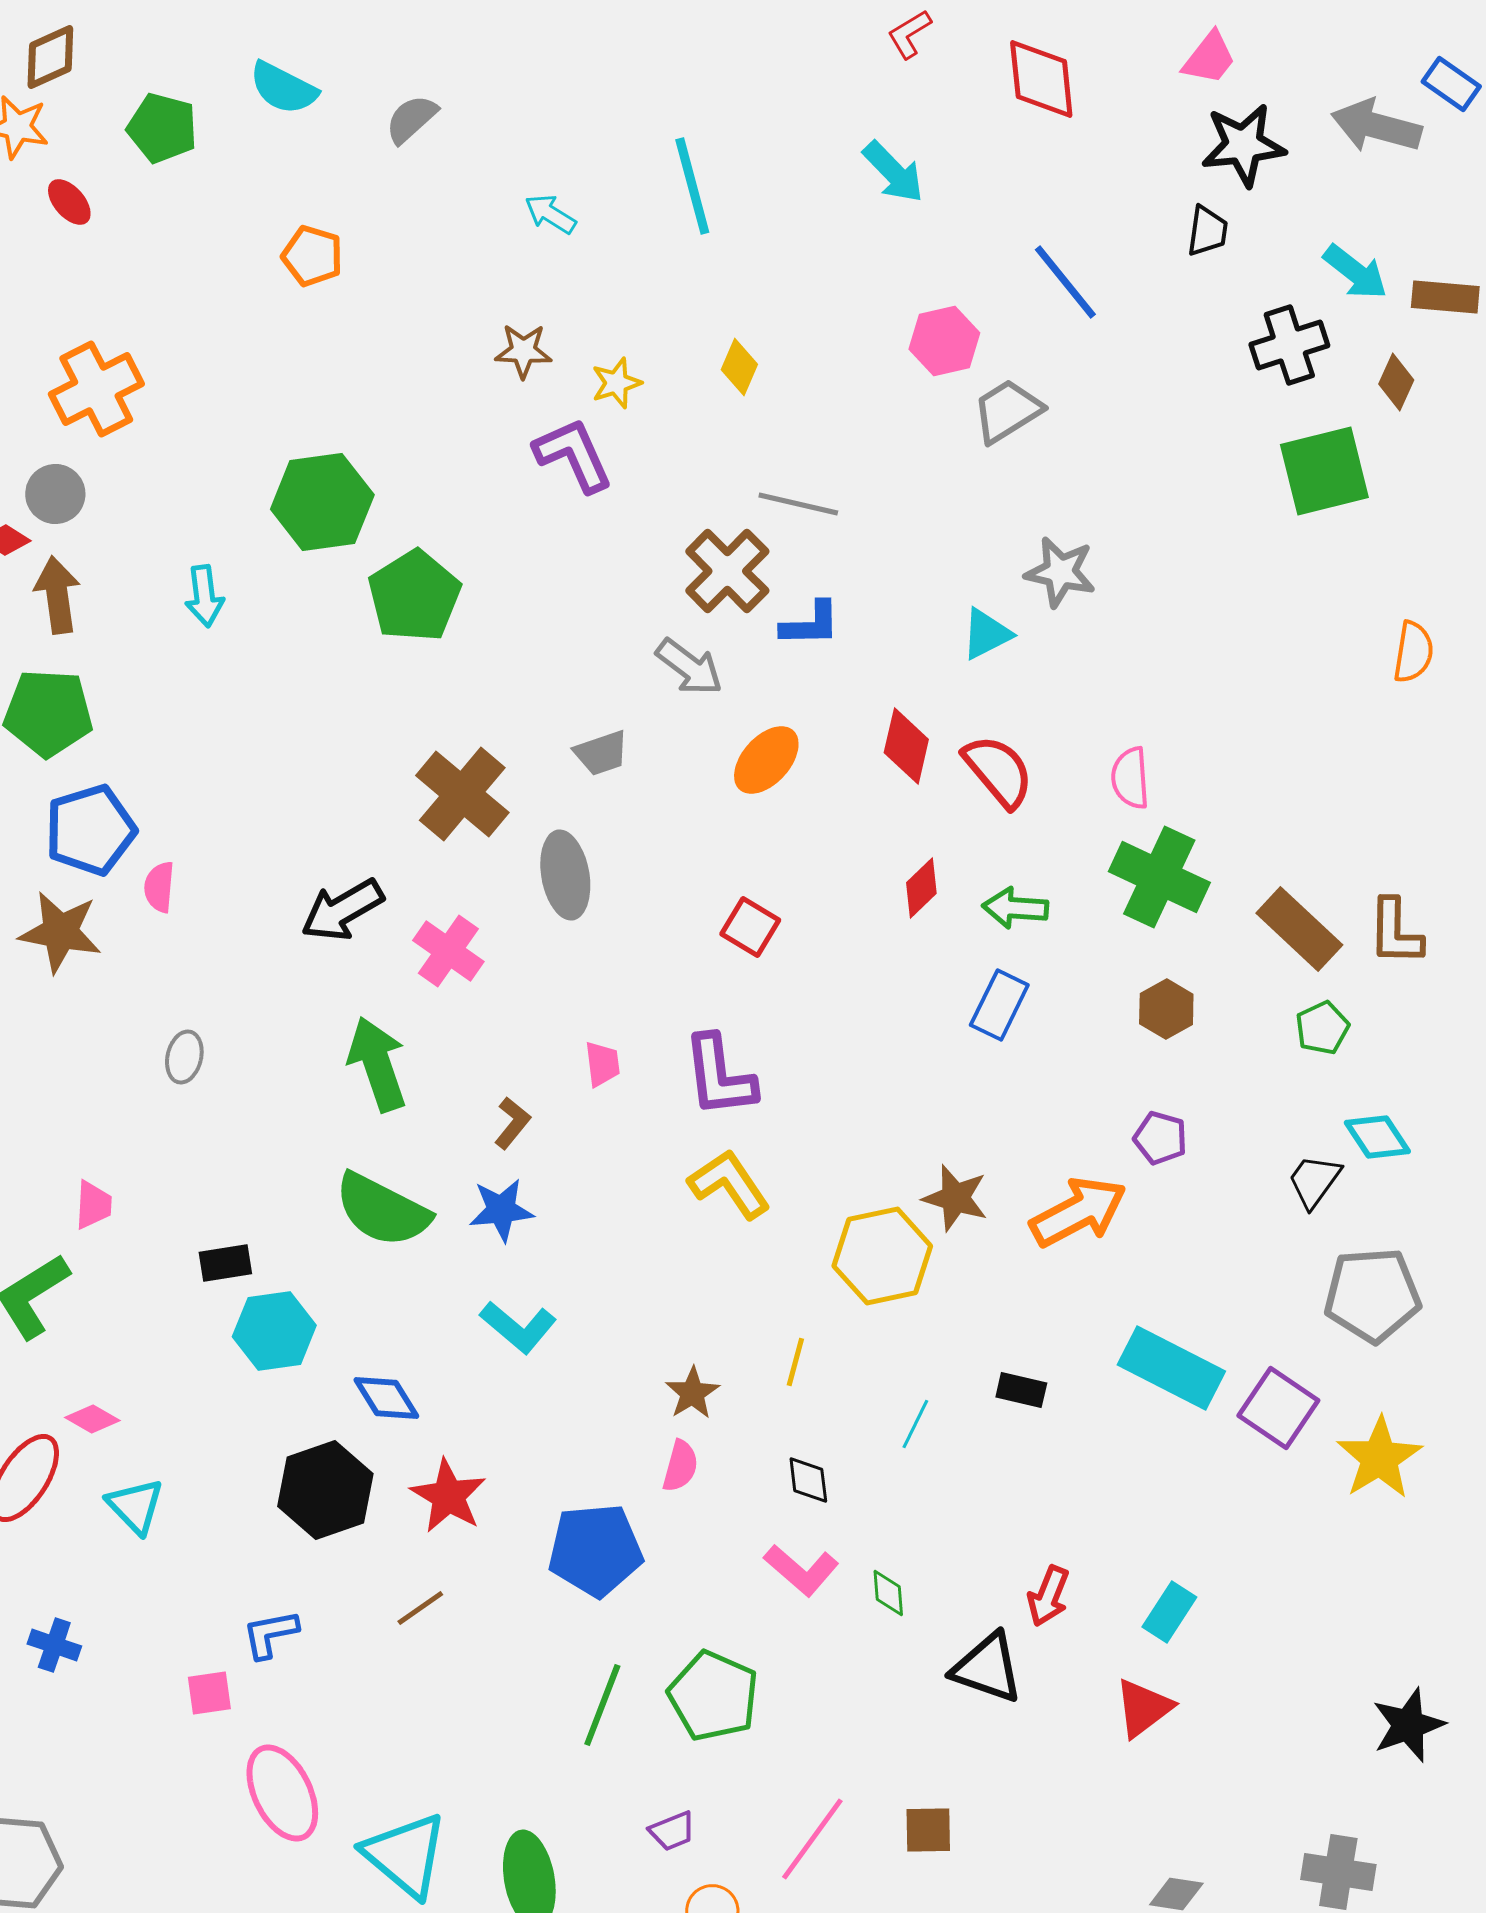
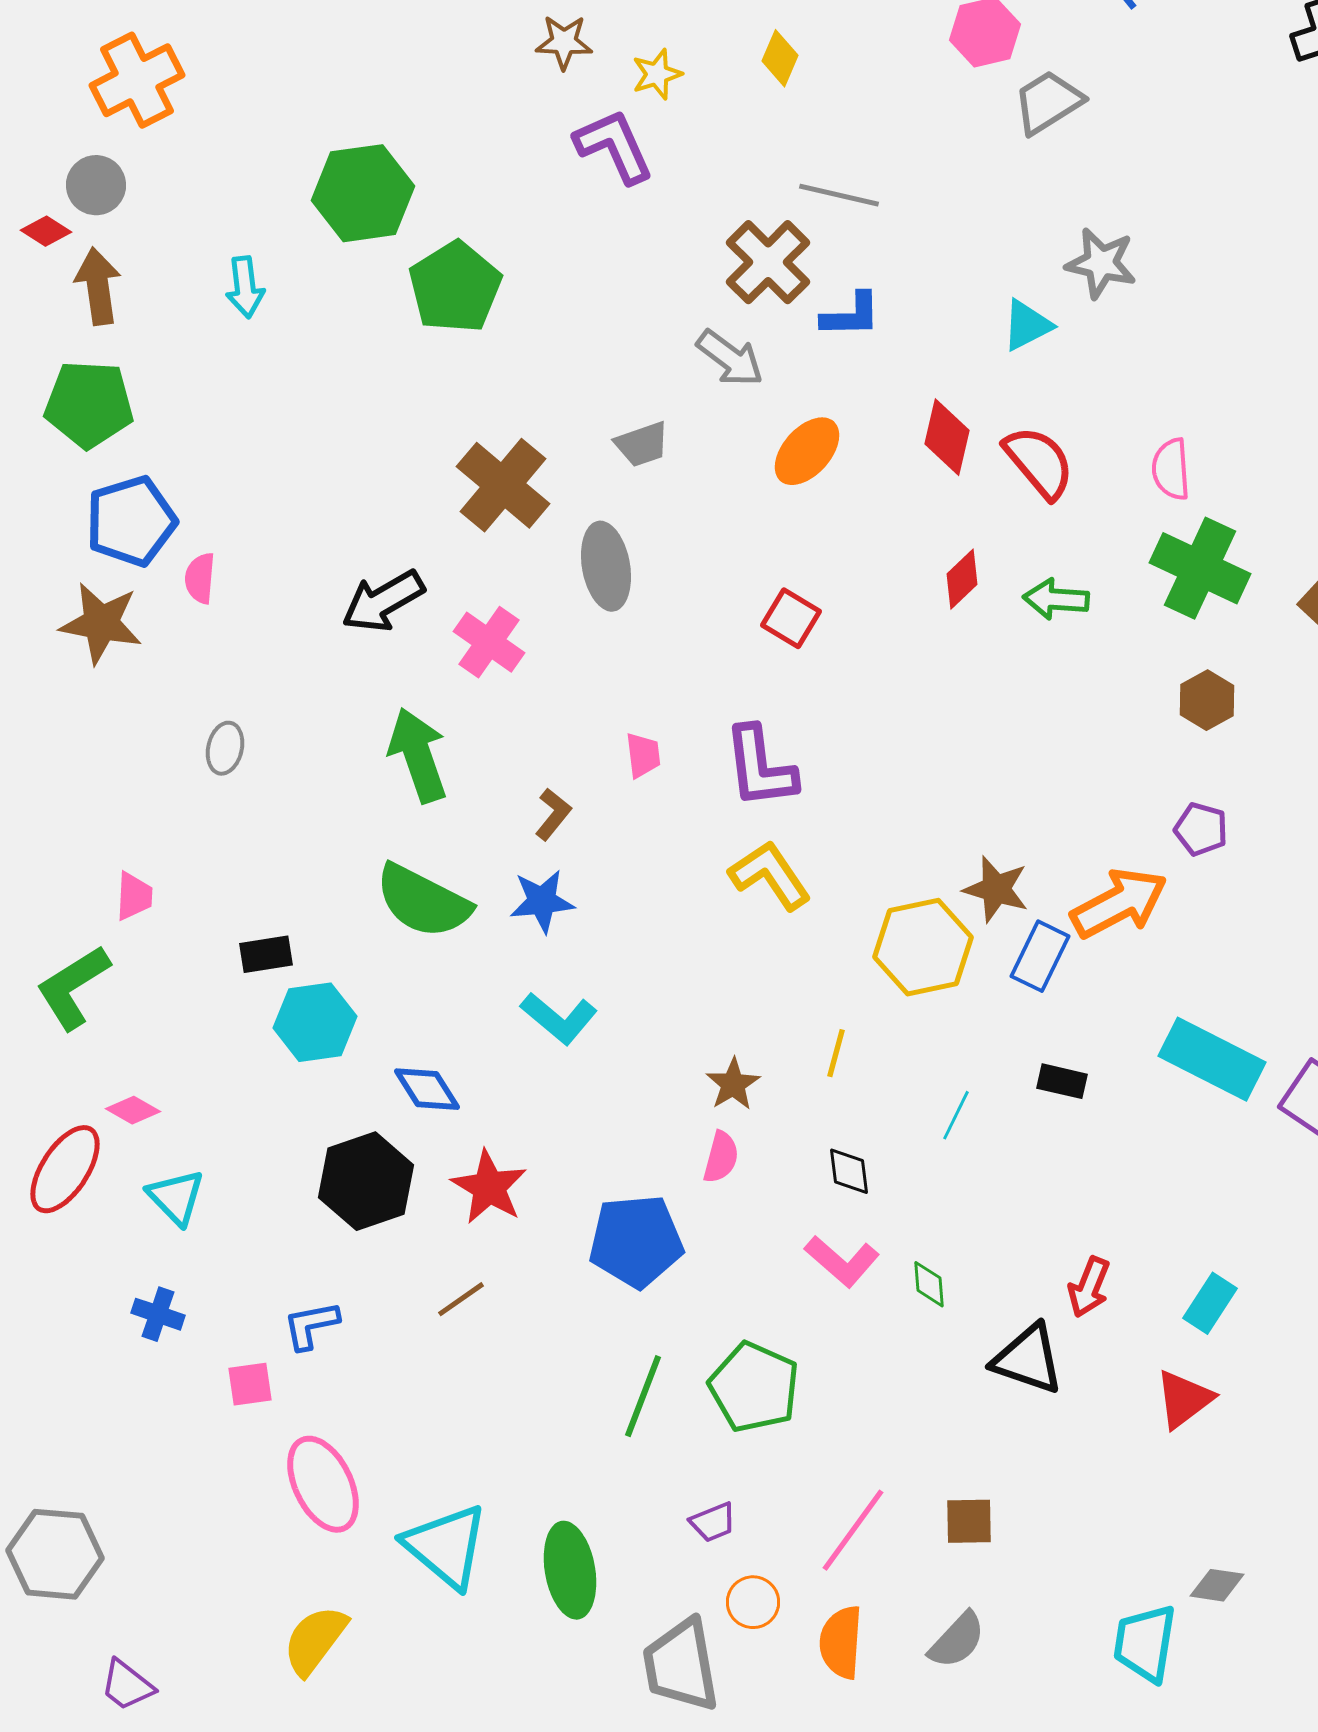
blue rectangle: (999, 1005) -> (1040, 956), moved
blue cross: (54, 1645) -> (158, 1314), moved

